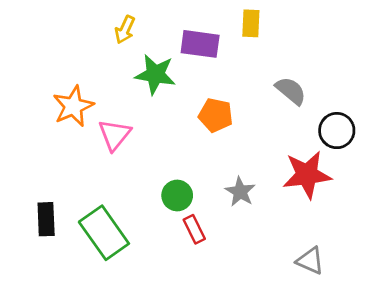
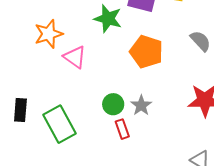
orange pentagon: (216, 115) -> (146, 52), size x1.4
pink triangle: (115, 135) -> (75, 57), turned -40
gray star: (240, 192) -> (141, 105), moved

